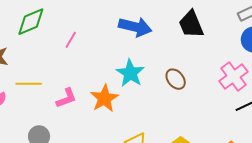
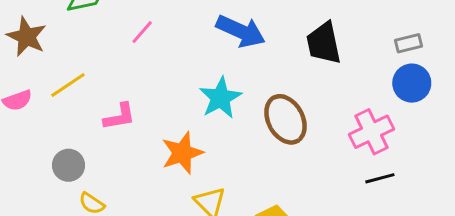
brown ellipse: (176, 79) -> (285, 119), size x1.5
yellow line: (29, 84) -> (68, 85), turned -45
orange star: (104, 98) -> (182, 153), moved

